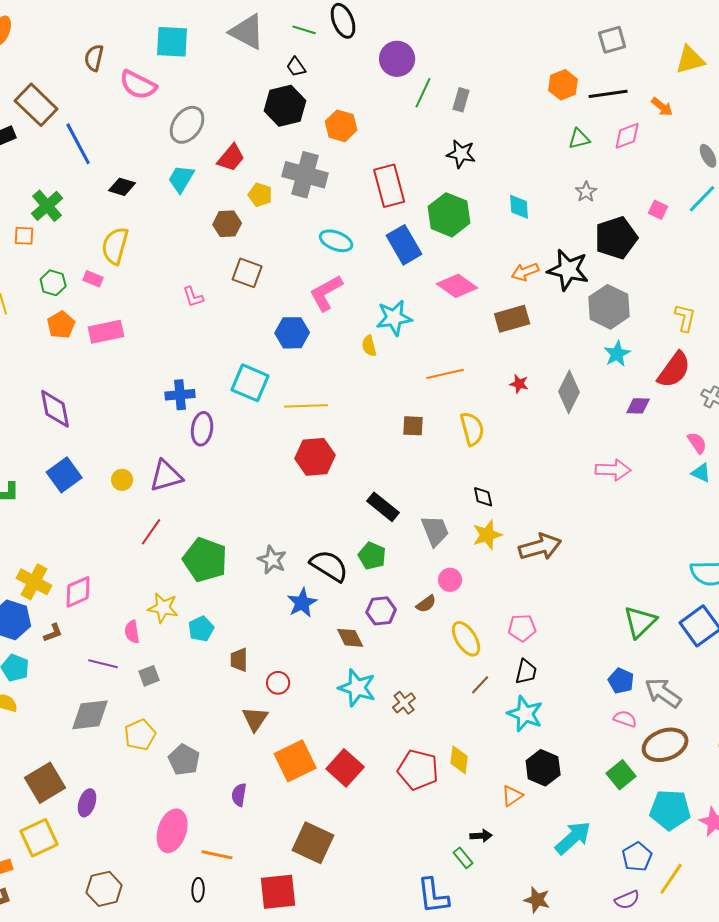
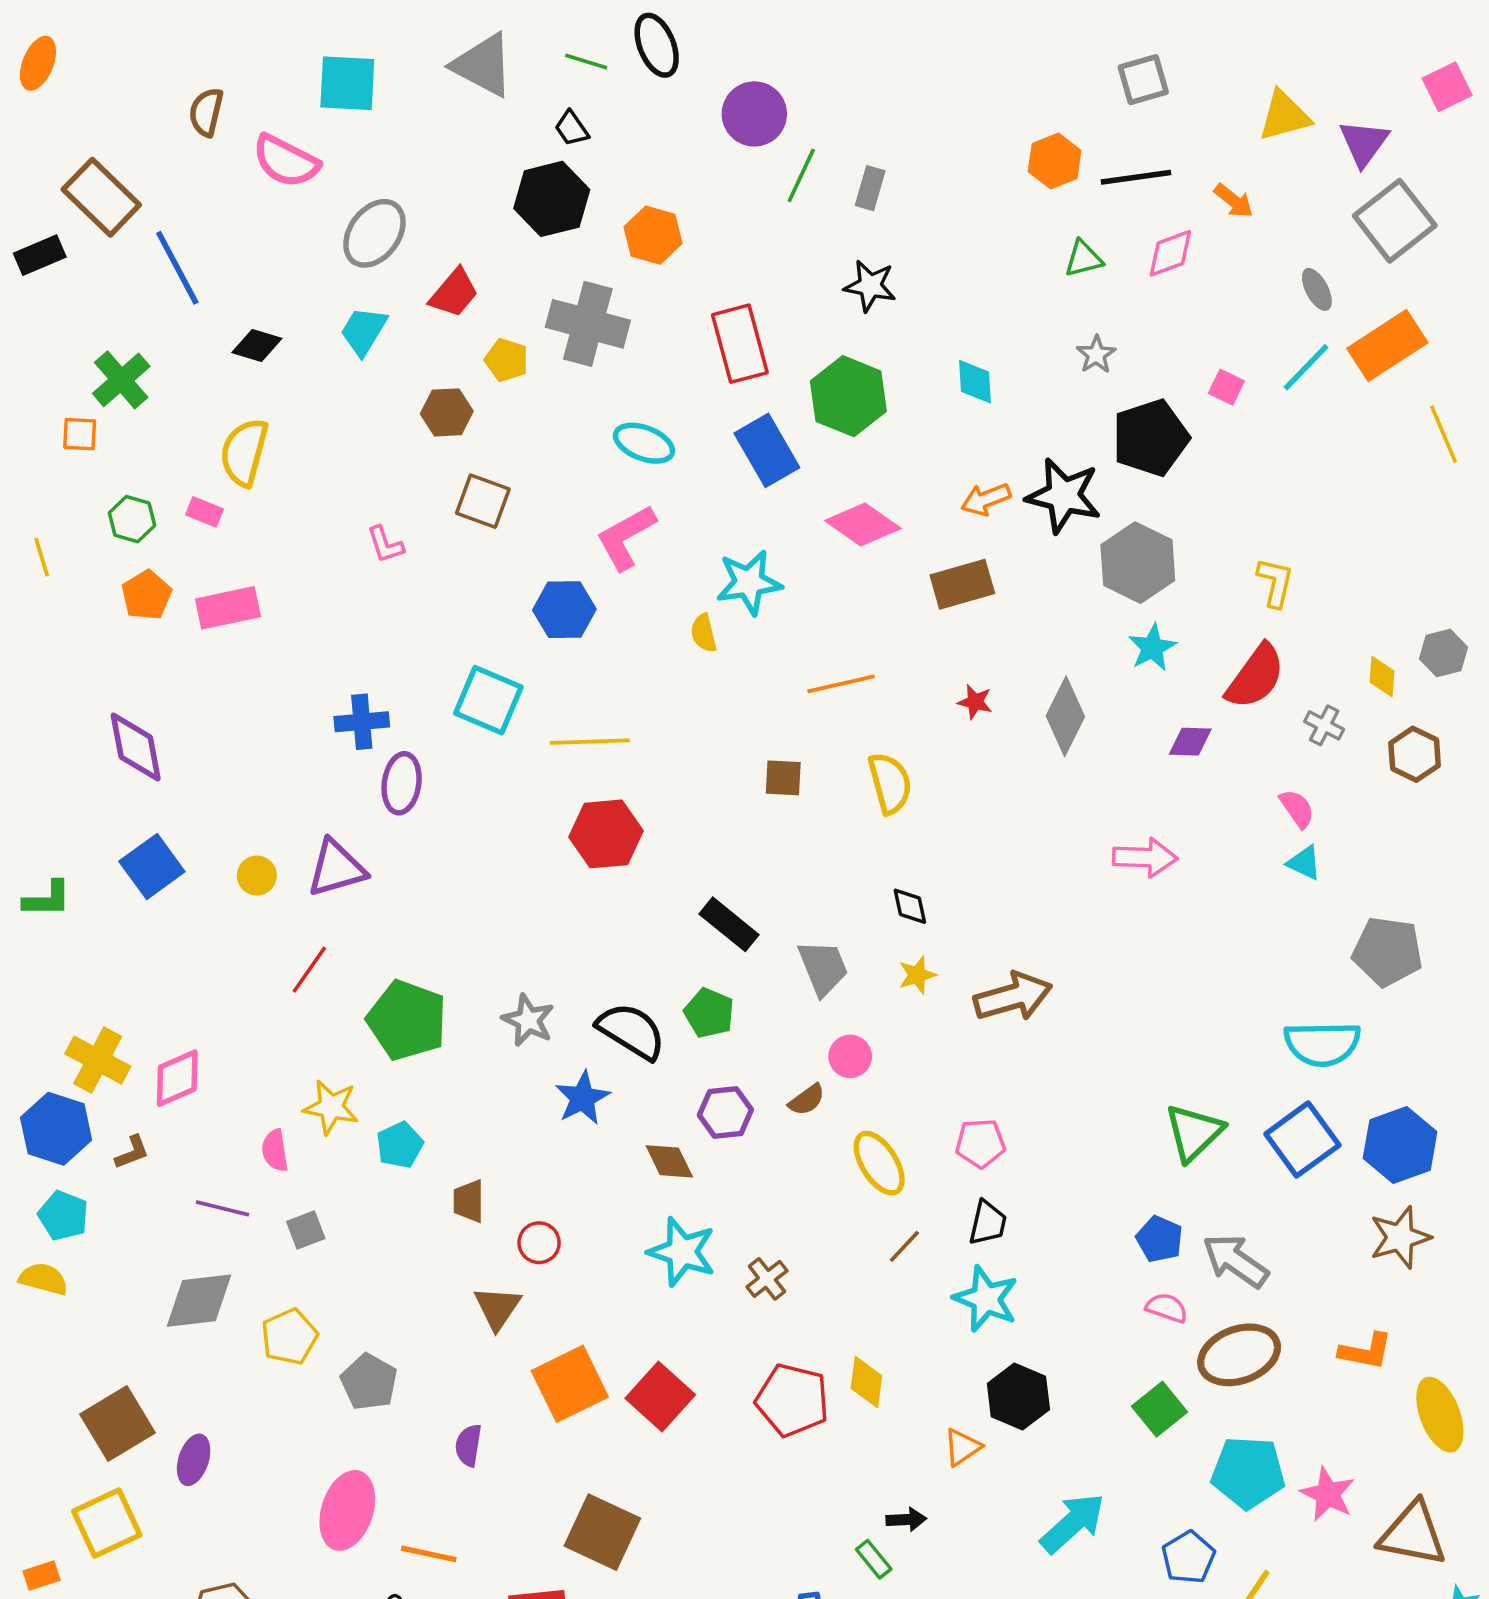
yellow star: (487, 535) -> (917, 975), size x0.7

